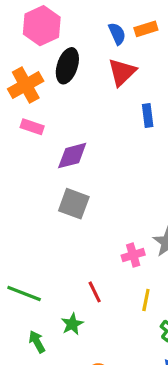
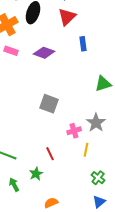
purple diamond: (72, 156) -> (44, 53), moved, turned 35
gray square: (74, 204) -> (49, 104), moved
yellow line: (146, 300) -> (86, 150), moved

